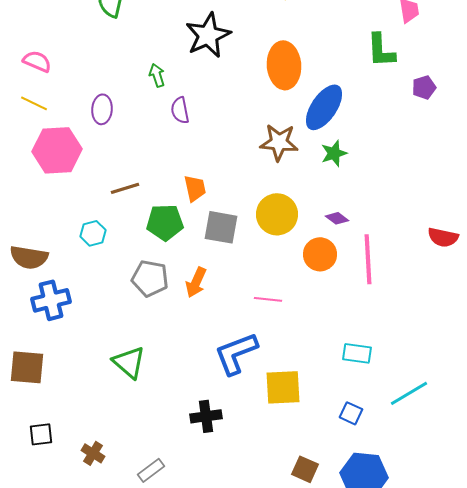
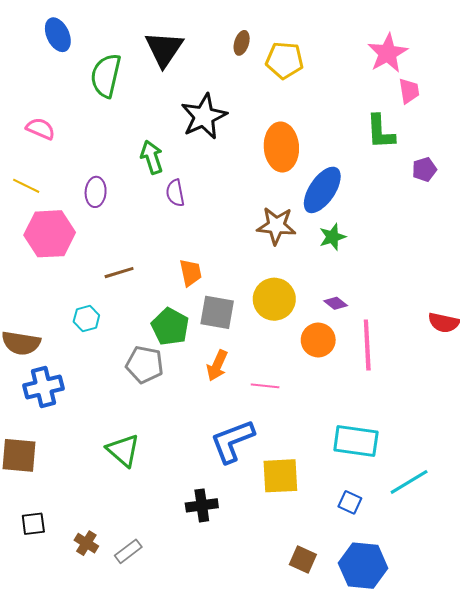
pink semicircle: (37, 61) -> (40, 129), moved
green arrow: (157, 75) -> (152, 157), size x1.4
green pentagon: (165, 222) -> (170, 327), moved, turned 30
orange arrow: (196, 282) -> (217, 366), moved
cyan rectangle: (357, 353) -> (356, 441), size x1.5
gray rectangle: (151, 470) -> (128, 551), moved

